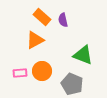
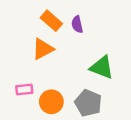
orange circle: (42, 71) -> (51, 102), moved

